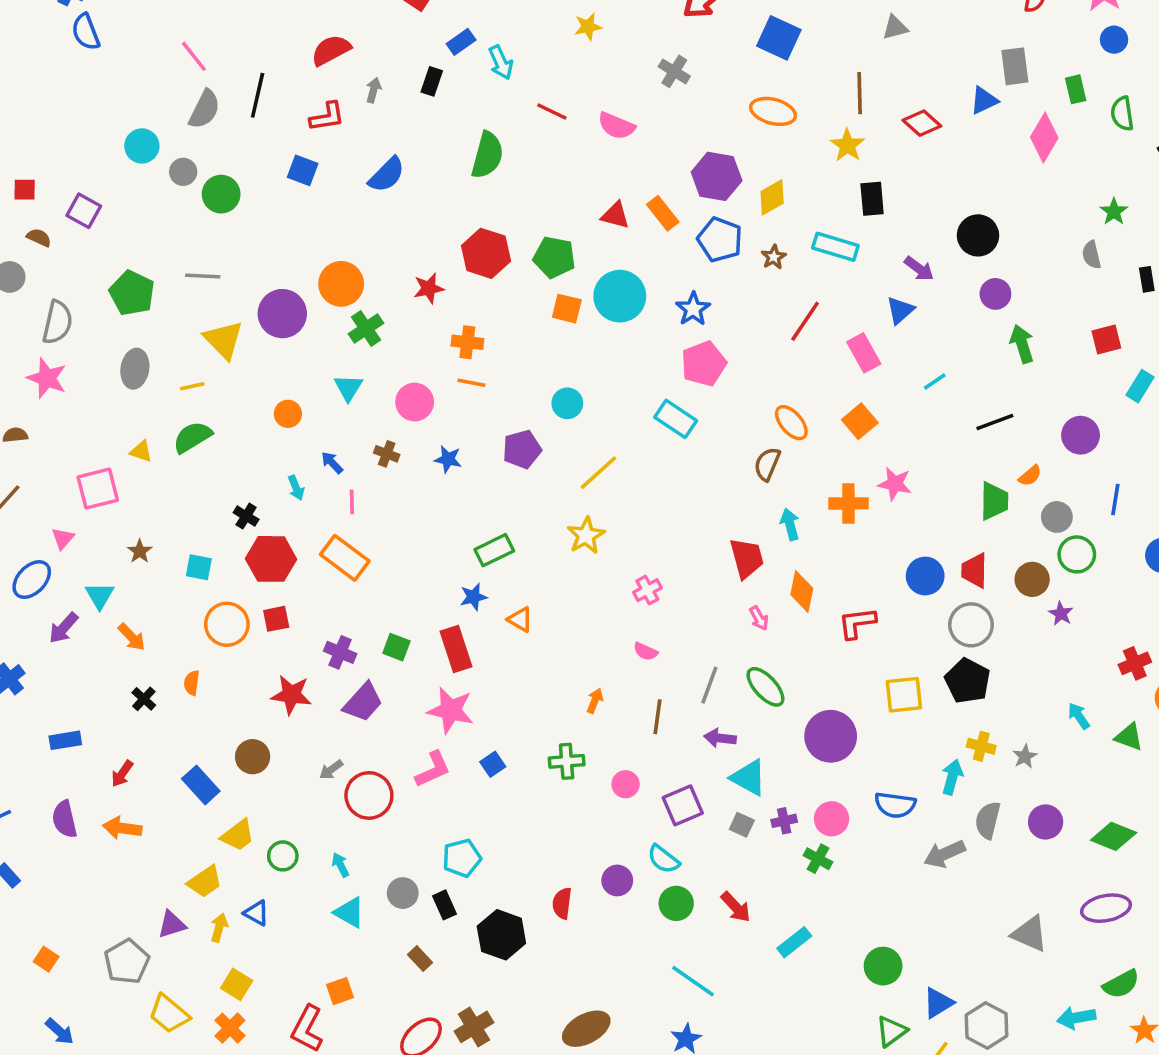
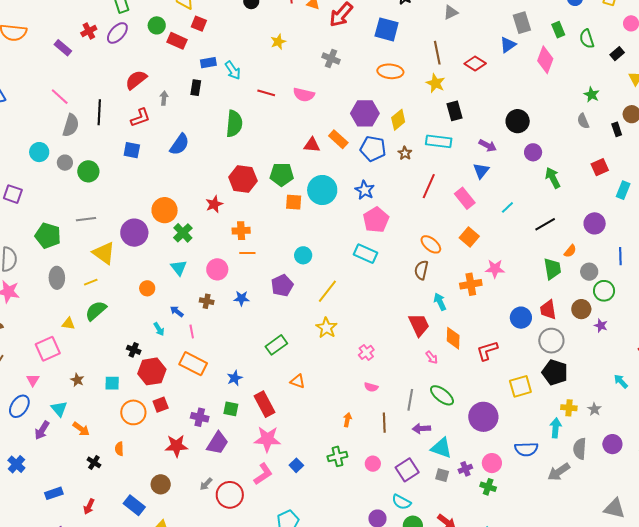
blue rectangle: (461, 42) -> (208, 63), turned 35
blue star: (473, 597) -> (235, 378), moved

